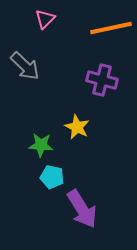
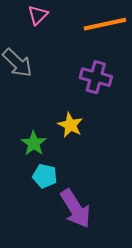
green star: (41, 145) -> (34, 143), turned 30

